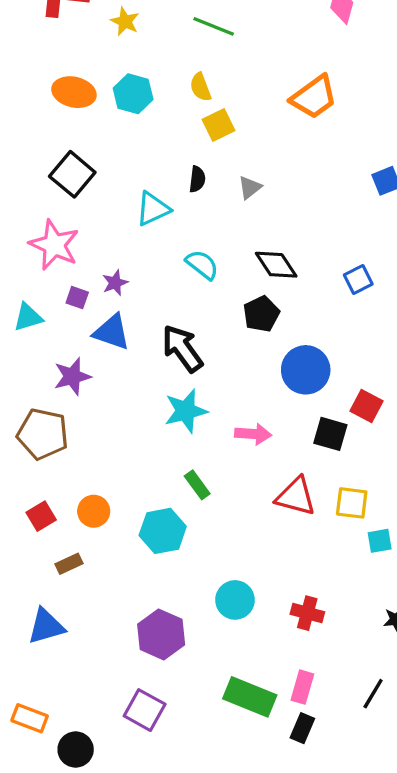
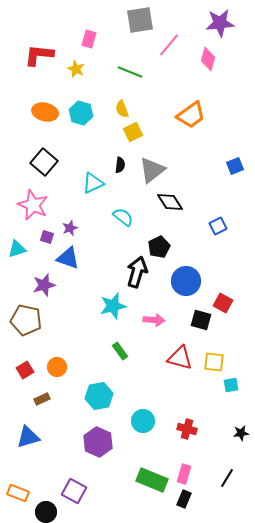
gray triangle: (250, 187) -> (152, 170), size x1.8
black diamond: (276, 265) -> (170, 202), moved
black arrow: (182, 348) -> (137, 272), moved, turned 52
cyan hexagon: (163, 531) -> (99, 396), moved
purple square: (145, 710) -> (74, 491), moved

